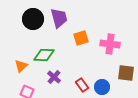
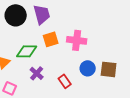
orange square: (81, 38) -> (51, 39), moved
pink cross: (110, 44) -> (77, 40), moved
blue circle: (102, 87) -> (88, 68), moved

